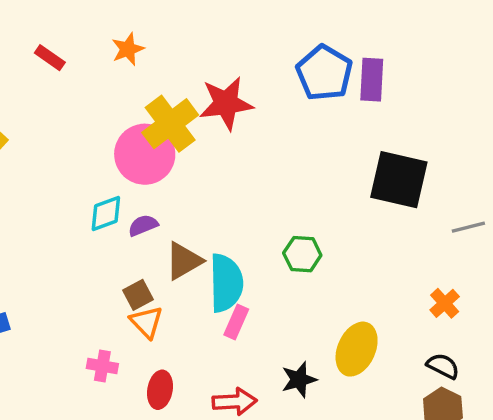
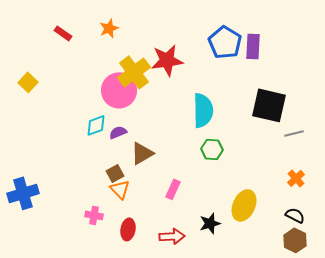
gray line: (468, 227) -> (294, 133), moved
cyan semicircle: (226, 283) -> (203, 110), moved

